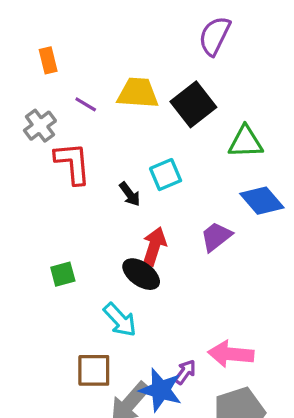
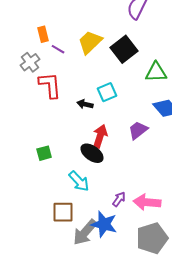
orange rectangle: (48, 60) -> (43, 34), moved
yellow trapezoid: (138, 93) -> (90, 42), turned -48
black arrow: (130, 194) -> (85, 104), turned 140
purple arrow: (185, 372) -> (119, 199), moved

